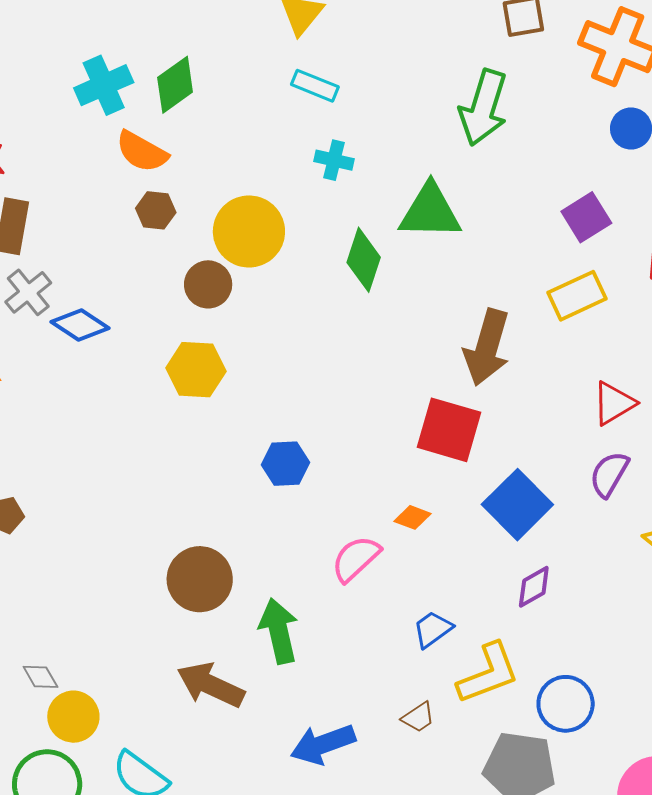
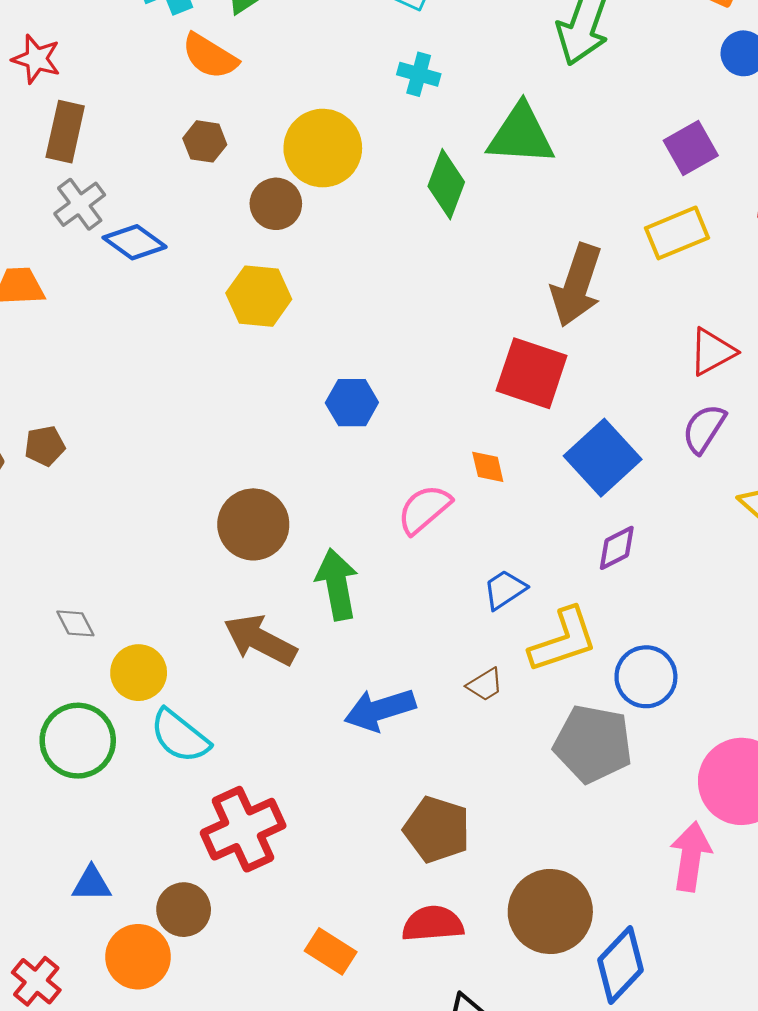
brown hexagon: (156, 210) -> (205, 141), moved
orange diamond: (412, 517) -> (488, 467), turned 54
yellow circle: (73, 717) -> (139, 673), moved

